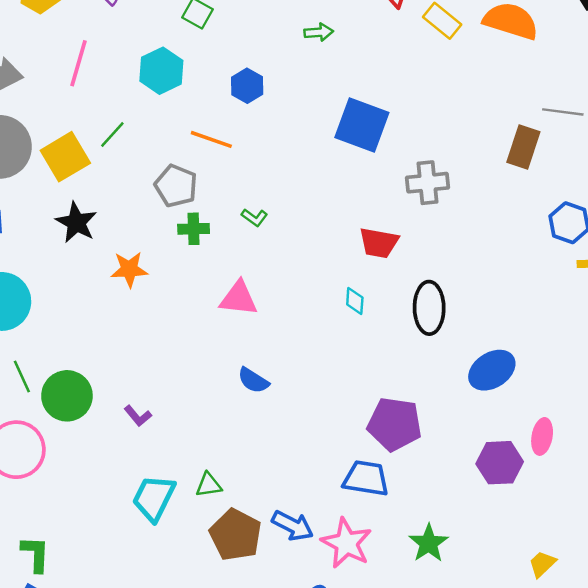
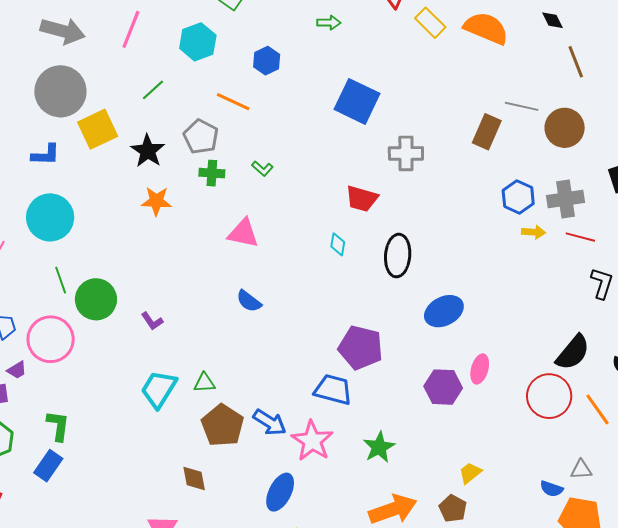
yellow square: (65, 157) -> (98, 129), moved
black star: (76, 222) -> (148, 151), moved

